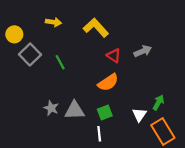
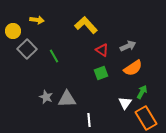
yellow arrow: (53, 22) -> (37, 20), moved
orange semicircle: (108, 82) -> (133, 68), moved
green square: (105, 113) -> (101, 73), moved

